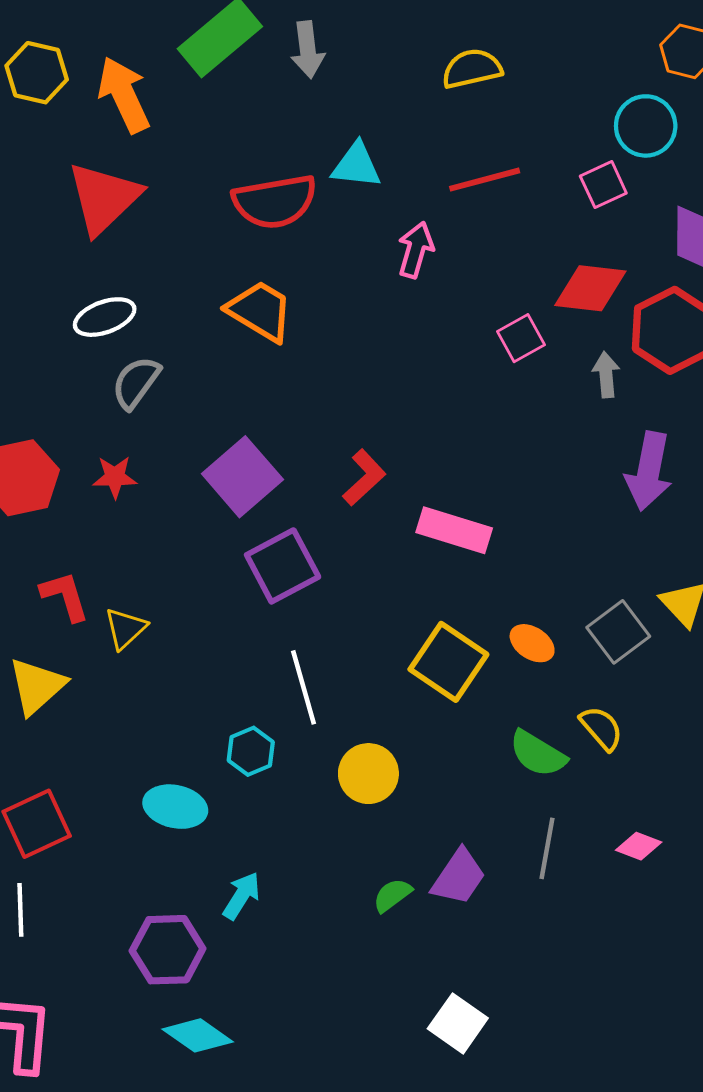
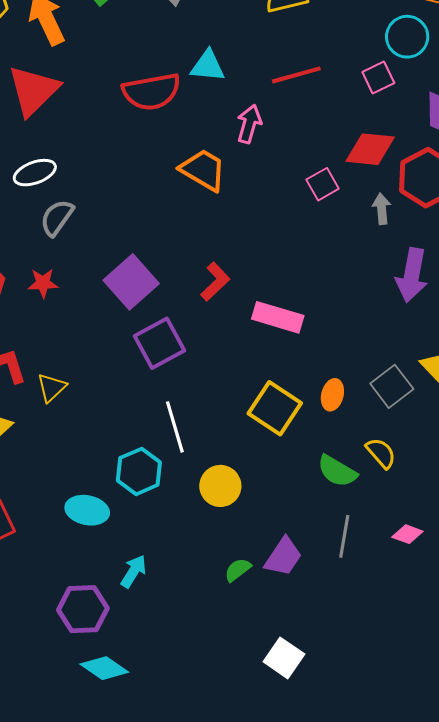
orange trapezoid: (260, 311) -> (203, 170), moved
orange ellipse: (532, 643) -> (332, 395), turned 72
cyan hexagon: (251, 751) -> (139, 471), size x1.4

